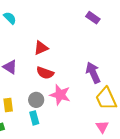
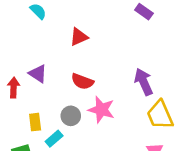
red triangle: (41, 48) -> (79, 37), moved
cyan rectangle: (34, 118) -> (54, 139), moved, turned 64

